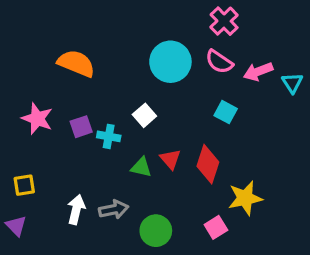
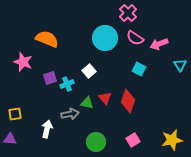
pink cross: (224, 21) -> (128, 13), moved
cyan triangle: (292, 83) -> (180, 65), moved
pink star: (37, 119) -> (23, 62), moved
cyan cross: (109, 136) -> (67, 84), turned -32
yellow star: (245, 198) -> (172, 140), moved
gray arrow: (114, 210) -> (70, 114), moved
purple triangle: (16, 226) -> (10, 139), turned -40

